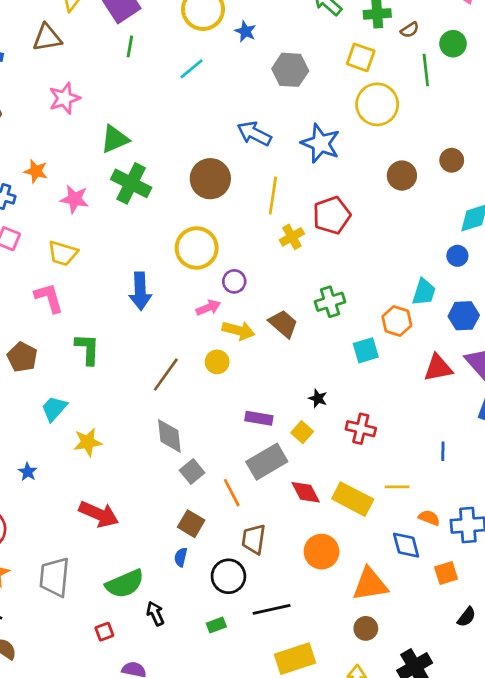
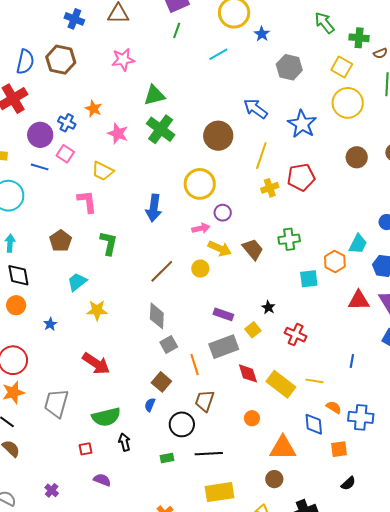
orange circle: (322, 552) -> (252, 418), size x0.6

